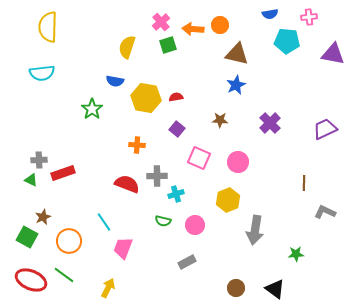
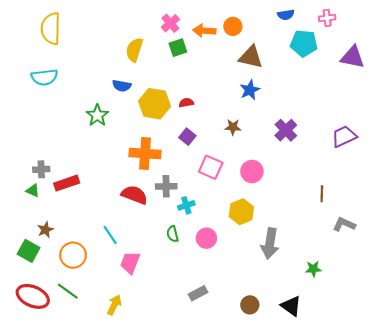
orange cross: (137, 145) -> (145, 153), size x1.8
green semicircle: (163, 221) -> (173, 234), turned 63
gray rectangle: (187, 262) -> (198, 293), moved

